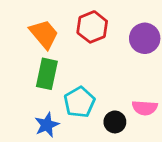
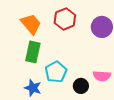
blue star: (47, 125) -> (33, 88), turned -30

